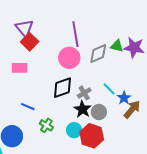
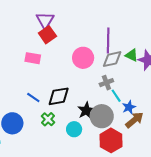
purple line: (75, 34) -> (108, 40), moved
black diamond: (63, 88) -> (59, 96), moved
gray cross: (84, 93) -> (106, 83), moved
gray circle: (99, 112) -> (102, 116), size x1.5
red hexagon: (92, 136) -> (111, 140), moved

